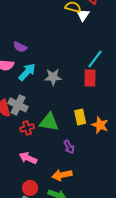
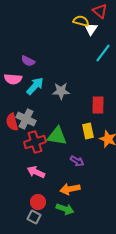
cyan line: (95, 59) -> (103, 53), moved
red rectangle: (90, 78) -> (98, 105), moved
red cross: (27, 128) -> (35, 142), size x1.5
purple arrow: (69, 147) -> (77, 161), turned -32

